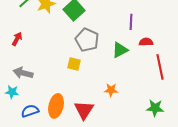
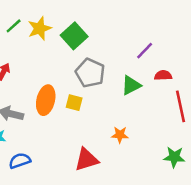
purple line: (131, 22) -> (145, 51), turned 42
orange ellipse: (56, 106) -> (46, 100), moved
red triangle: (84, 110) -> (87, 159), turned 40

